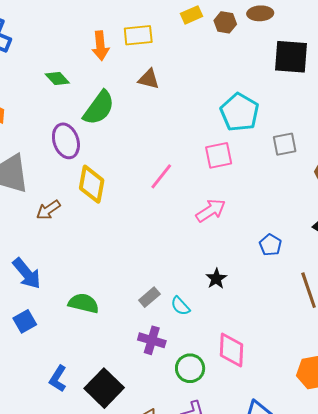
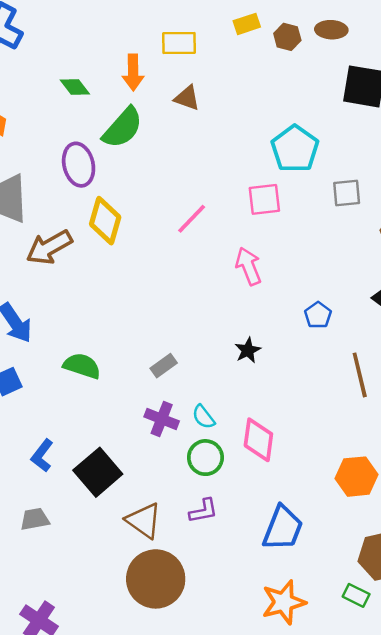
orange arrow: (100, 46) -> (133, 73), moved
brown arrow: (48, 210) -> (49, 247), size x1.5
pink arrow: (211, 211) -> (249, 266), turned -84
cyan semicircle: (180, 306) -> (204, 417), moved

